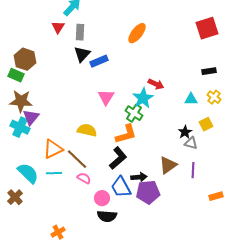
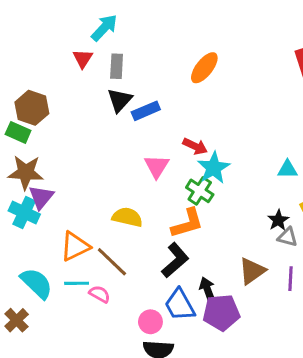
red arrow: (156, 84) -> (195, 146), moved
black arrow: (139, 177) -> (207, 289), turned -105
pink semicircle: (84, 178) -> (100, 294), moved

